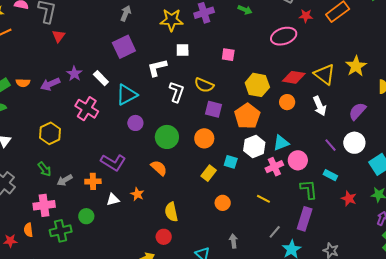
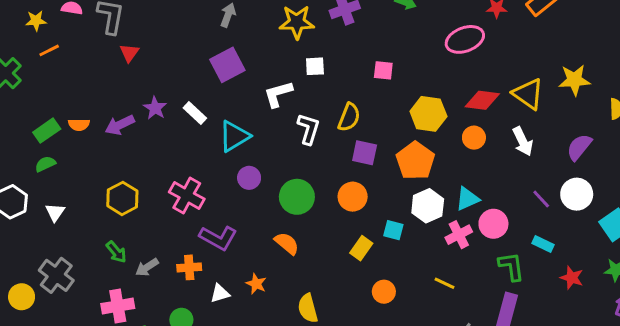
yellow star: (356, 66) -> (574, 80), turned 30
yellow semicircle: (204, 85) -> (349, 117), turned -90
pink cross: (87, 109) -> (187, 196), moved

